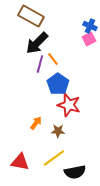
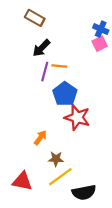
brown rectangle: (31, 16) -> (35, 18), size x0.7
black arrow: (37, 43) -> (41, 48), size x0.7
orange line: (53, 59) -> (59, 66), turned -48
brown star: (58, 131) -> (56, 159), moved

